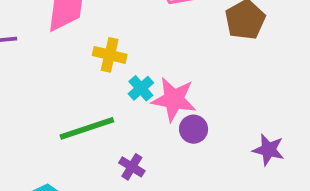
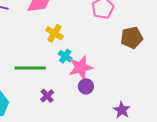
cyan cross: (141, 88) -> (65, 56), turned -32
pink star: (174, 99) -> (81, 67), turned 30

